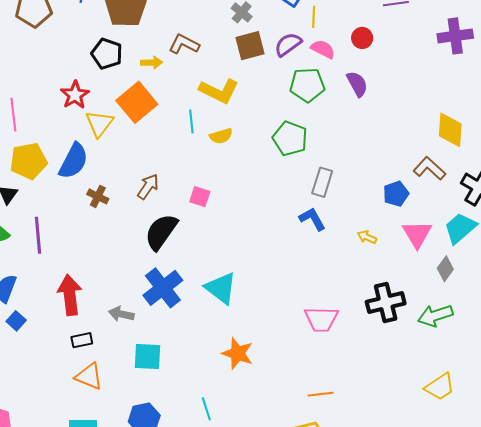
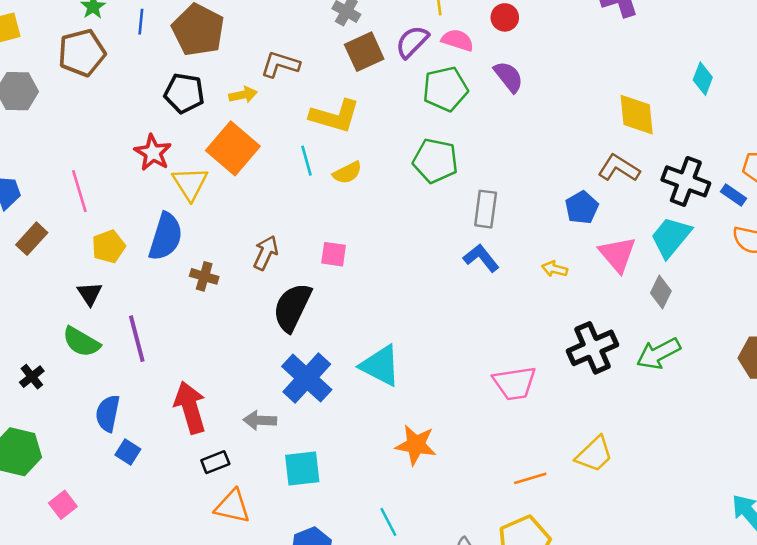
yellow pentagon: (29, 161) -> (109, 247), size x0.7
yellow trapezoid: (440, 387) -> (594, 454), moved

